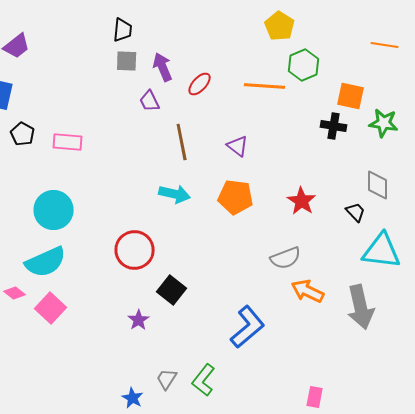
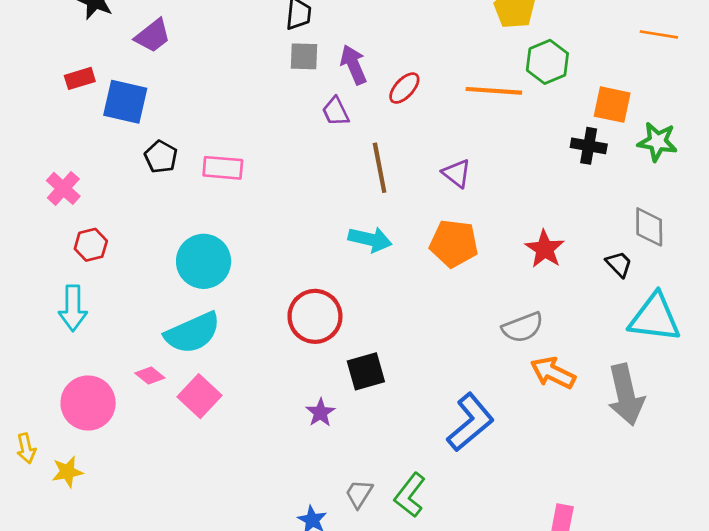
black square: (172, 290) -> (366, 371), turned 36

